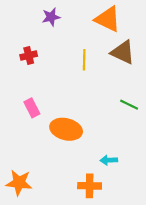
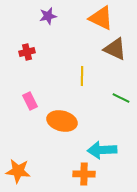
yellow line: (84, 60) -> (82, 76), moved
cyan arrow: (109, 160) -> (102, 150), size x1.8

